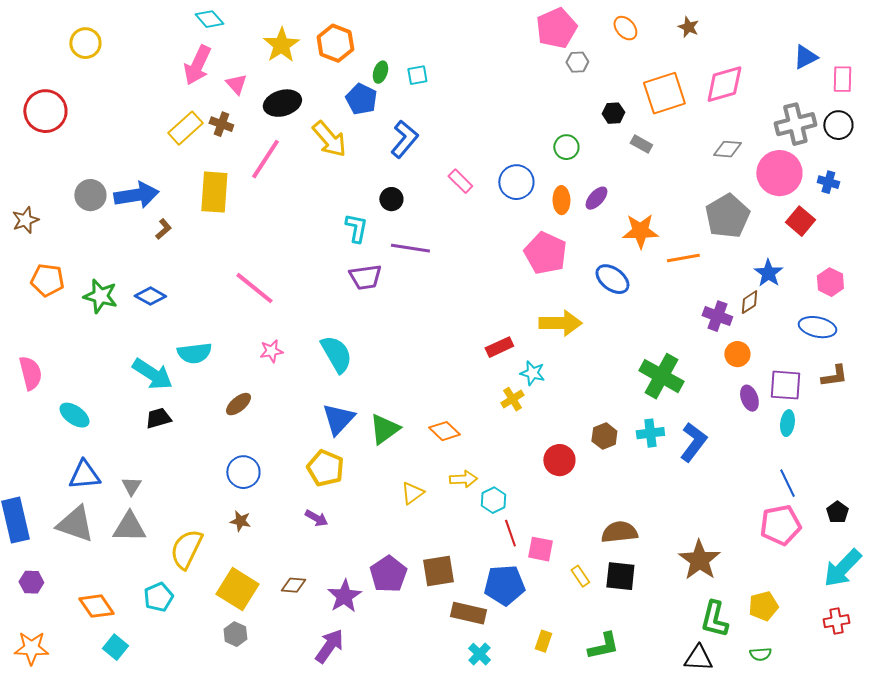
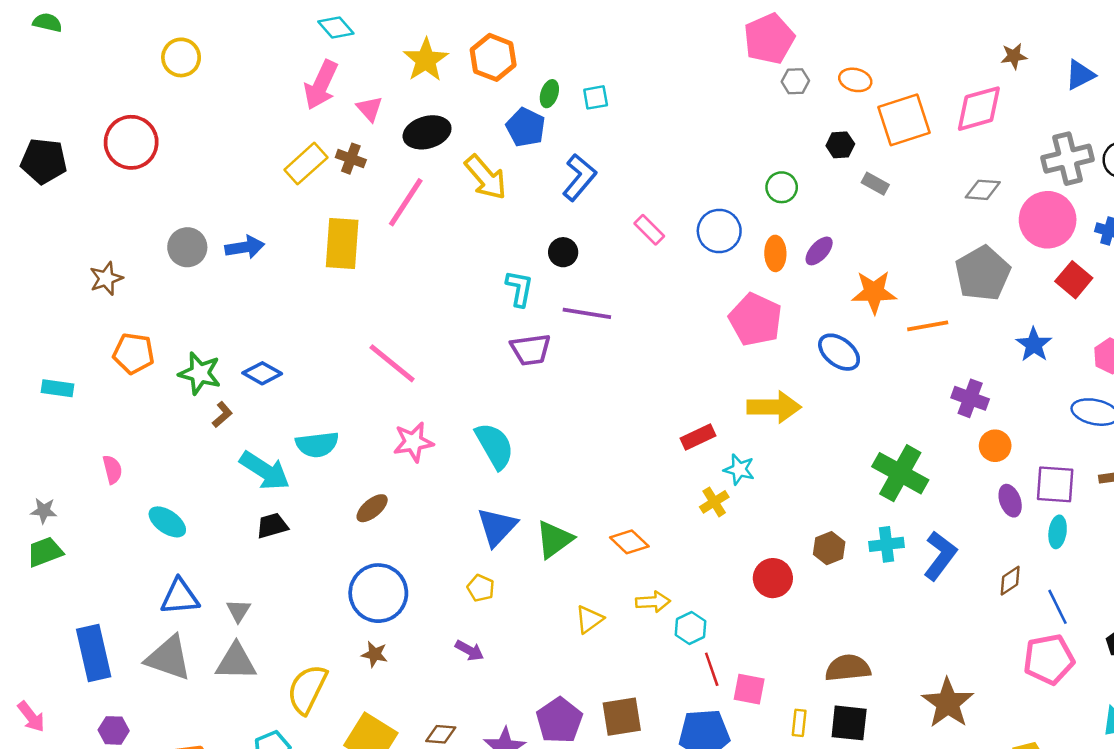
brown star: (688, 27) -> (1014, 56), moved, turned -30
orange ellipse: (625, 28) -> (855, 80), moved, turned -35
blue arrow: (136, 195) -> (245, 247), size x0.7
brown L-shape: (163, 229) -> (222, 415), moved
brown diamond: (749, 302) -> (1010, 581), moved
pink star: (271, 351) -> (413, 442), size x1.4
pink semicircle: (30, 373) -> (112, 469), size x0.7
yellow pentagon: (325, 468) -> (481, 588), size x0.6
blue circle: (243, 472) -> (378, 593), size x1.4
yellow rectangle: (580, 576) -> (799, 723), turned 40

